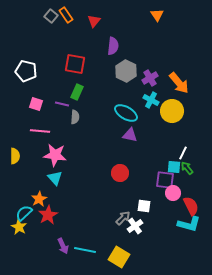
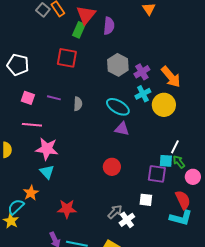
red triangle: (94, 21) -> (86, 15), size x1.5
purple semicircle: (113, 46) -> (109, 26), moved
green rectangle: (77, 92) -> (79, 30), moved
cyan cross: (151, 100) -> (143, 94), turned 35
gray semicircle: (75, 117) -> (78, 104), moved
pink circle: (173, 193) -> (193, 177), moved
white square: (144, 206) -> (146, 200), moved
red star: (48, 215) -> (67, 209), moved, turned 30

